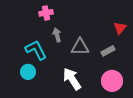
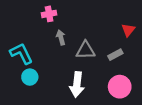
cyan L-shape: (36, 50) -> (21, 53), moved
white arrow: (72, 79) -> (77, 85), turned -140

